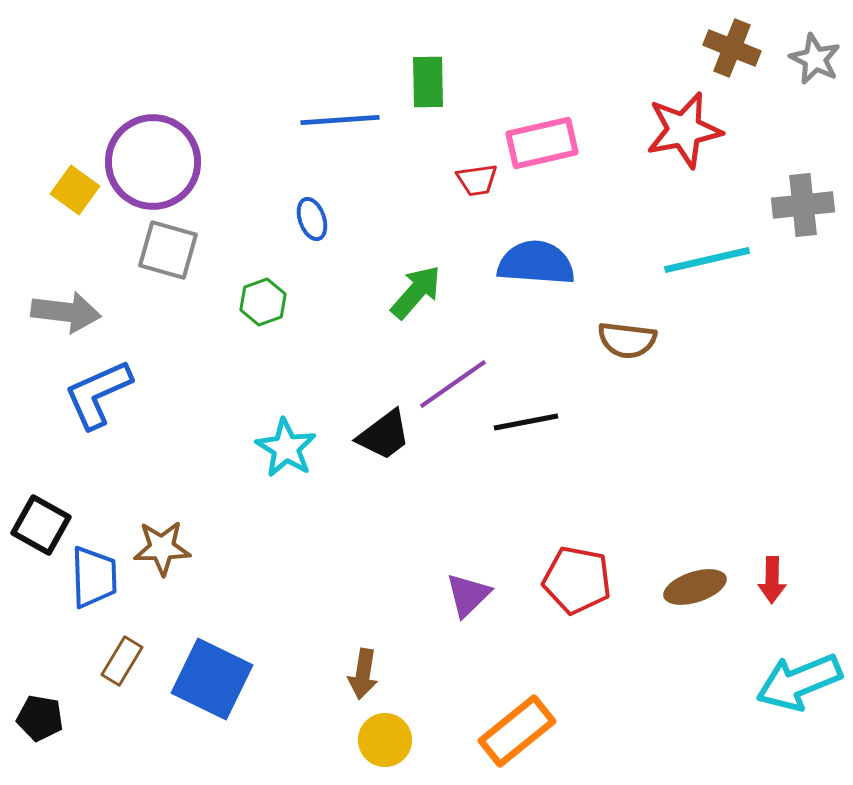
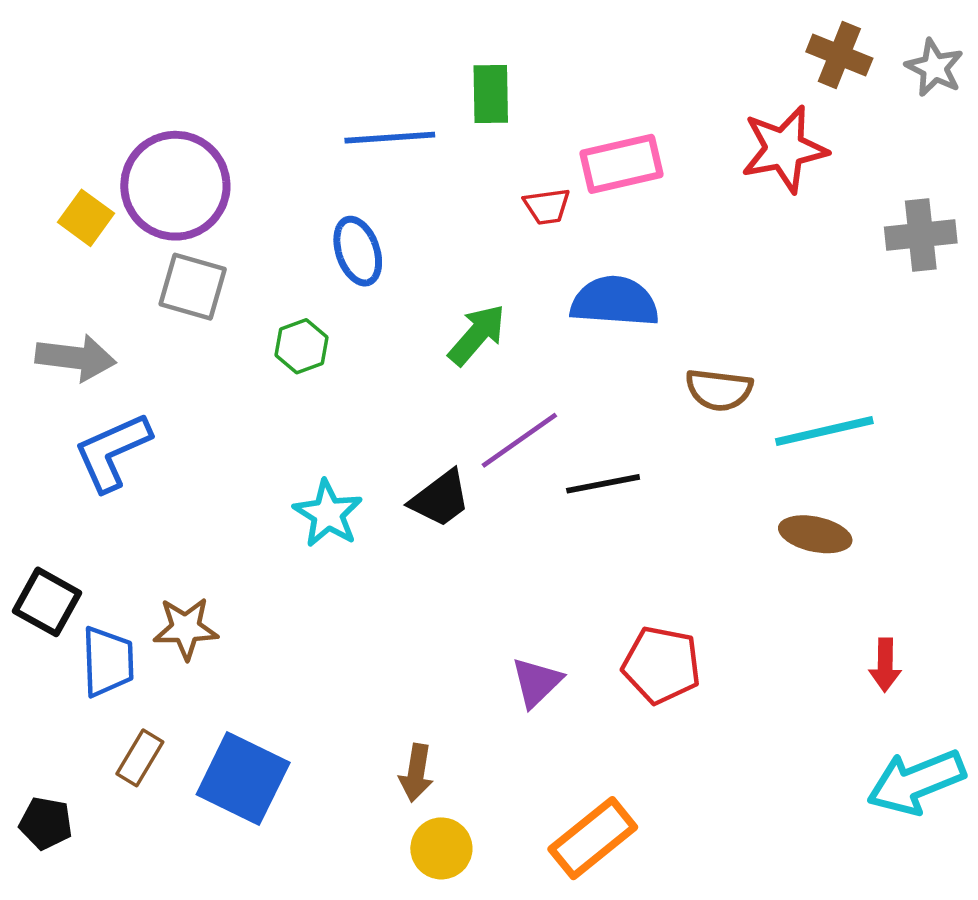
blue ellipse: (312, 219) -> (358, 251), size x1.4
cyan line: (707, 260) -> (824, 431), moved
brown ellipse: (695, 587) -> (815, 534), moved, turned 30

